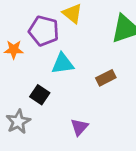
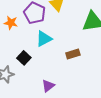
cyan triangle: (63, 64) -> (44, 39), turned -30

